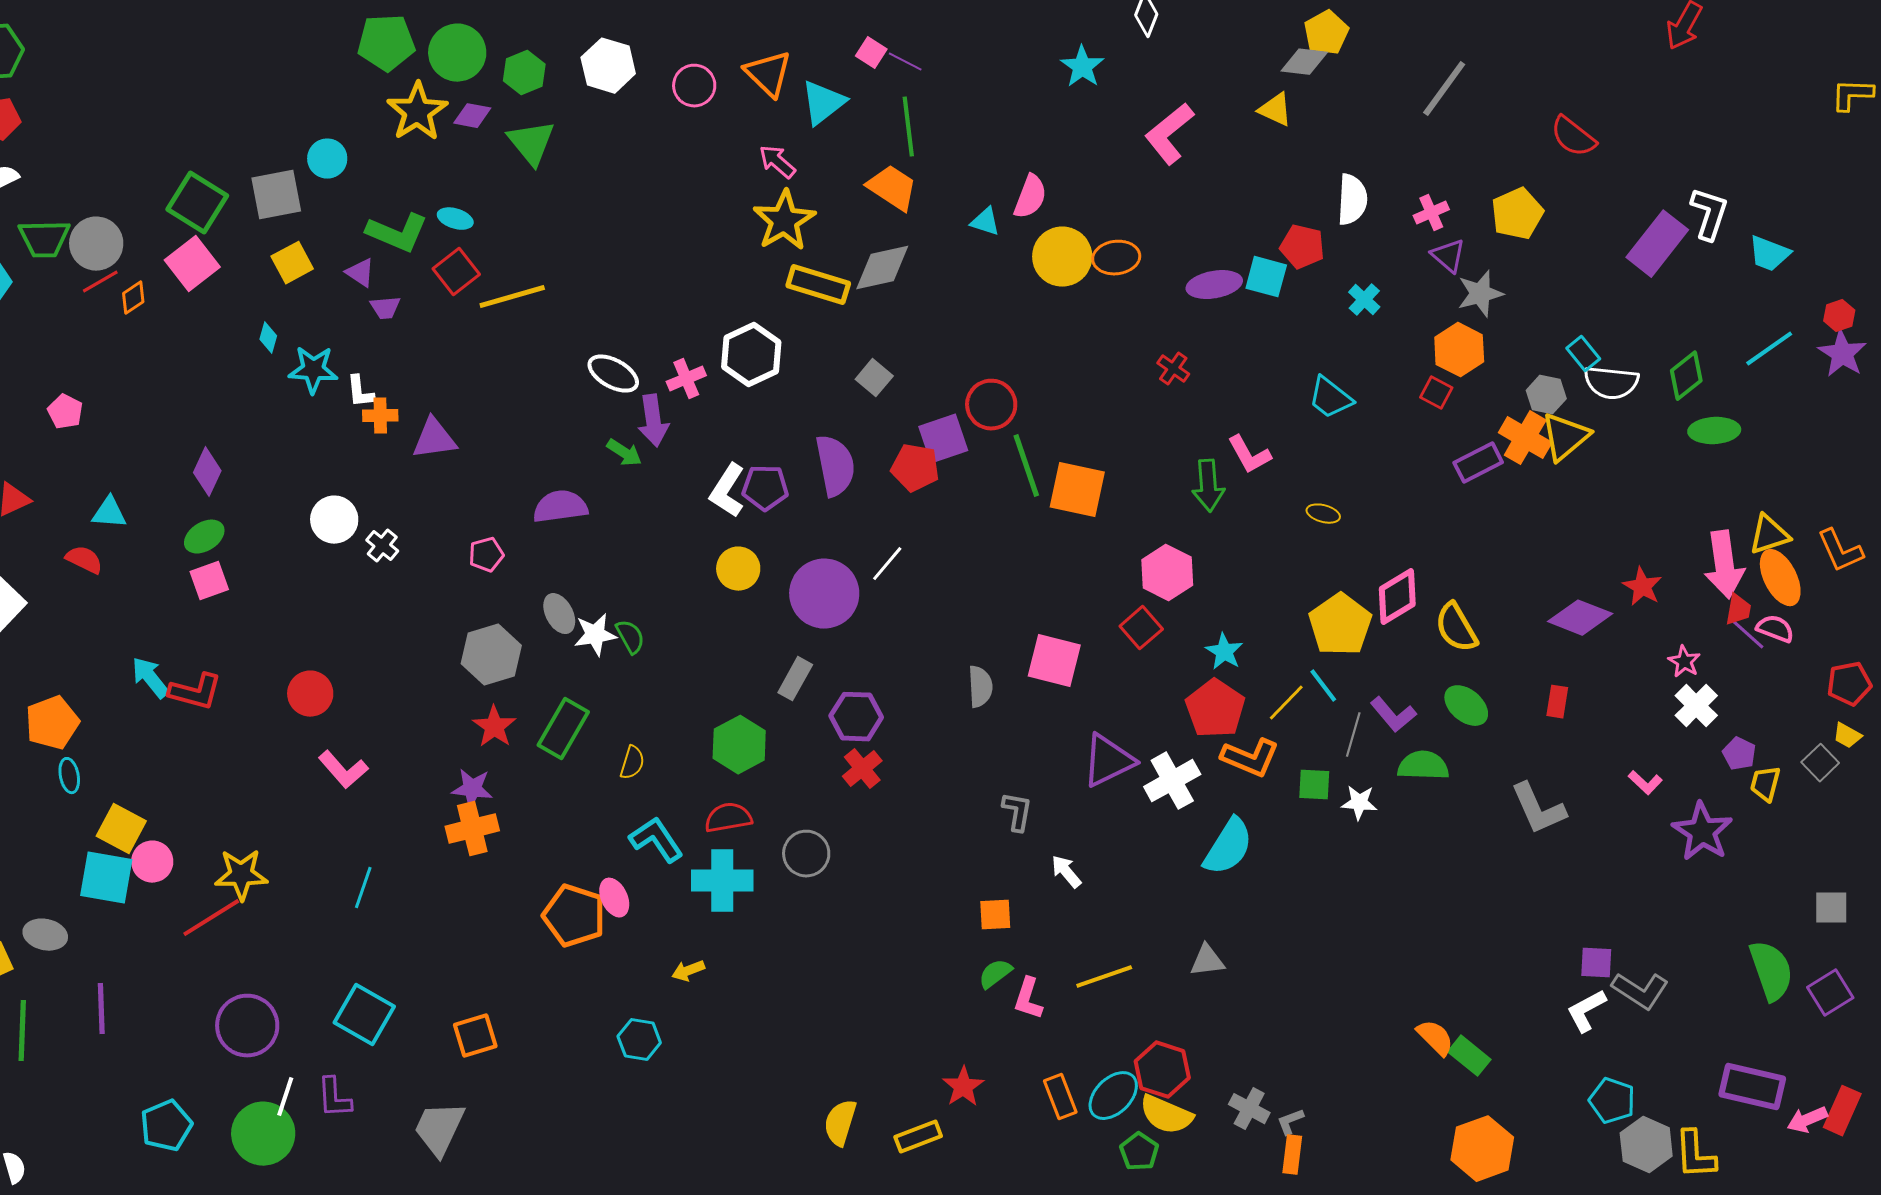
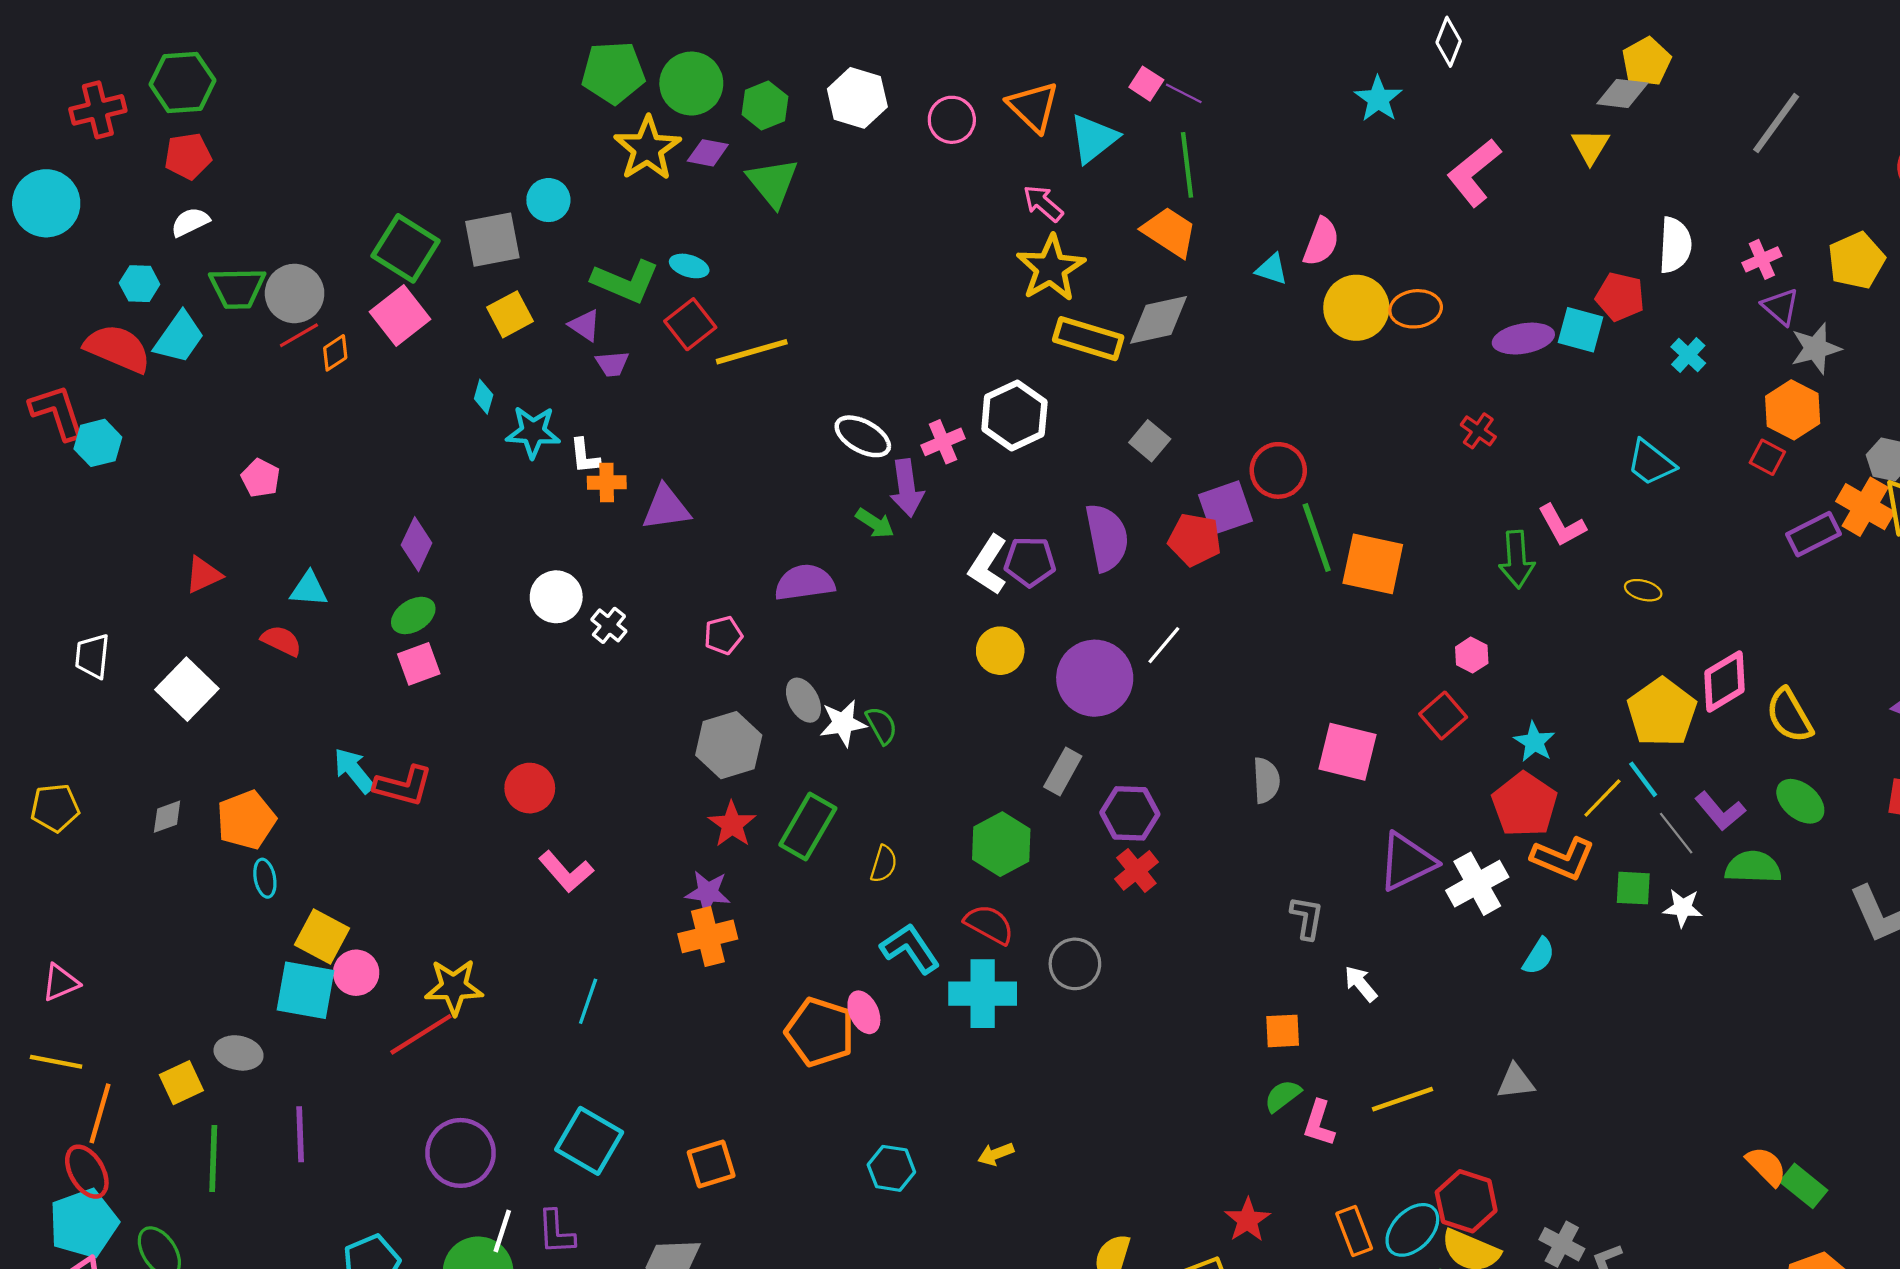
yellow triangle: (1275, 110) -> (1590, 146), turned 36
pink hexagon: (1167, 573) -> (1472, 655), size x0.6
gray line: (1353, 735) -> (1676, 833), turned -54
red semicircle: (728, 818) -> (989, 924), turned 39
cyan semicircle: (1228, 847) -> (1539, 956), size x0.6
yellow arrow: (688, 971) -> (996, 1154), moved

